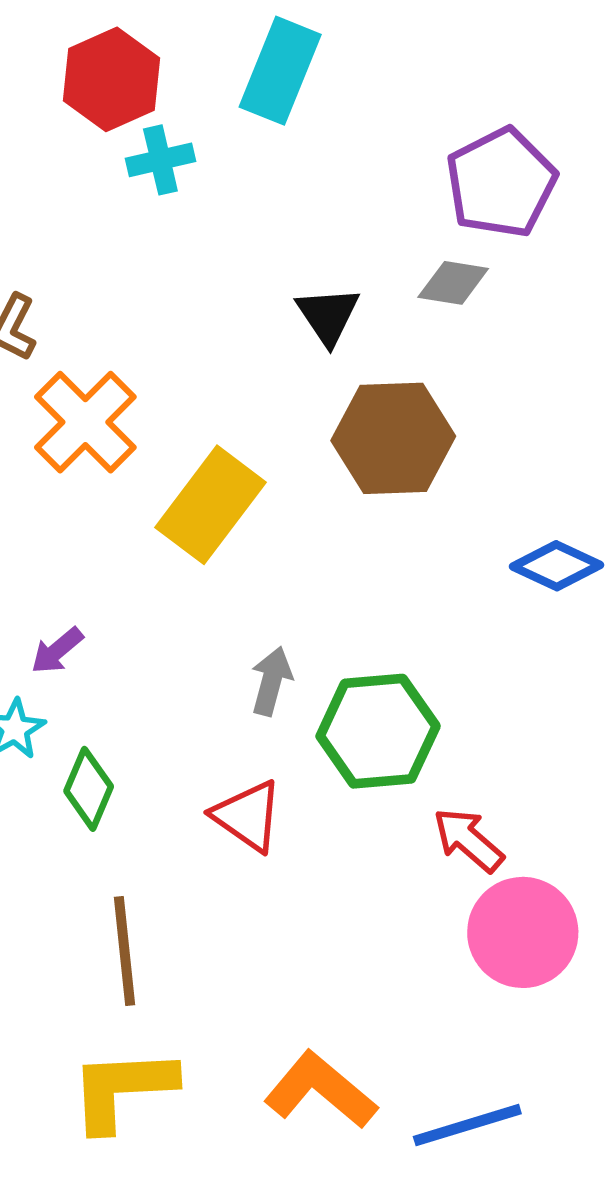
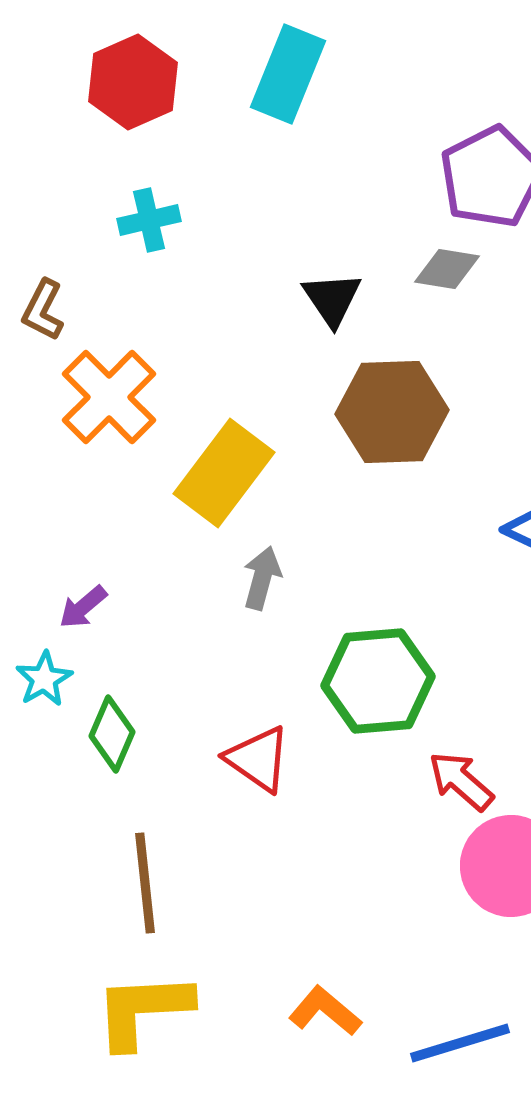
cyan cross: (160, 160) -> (149, 220), moved
gray arrow: (271, 681) -> (262, 578), moved
orange L-shape: (320, 1090) -> (325, 1011), size x0.7

